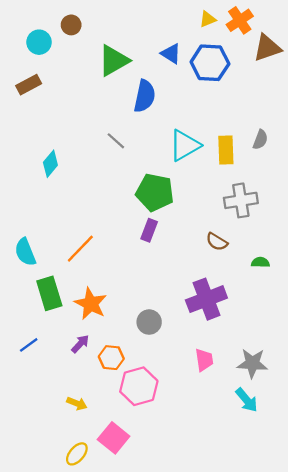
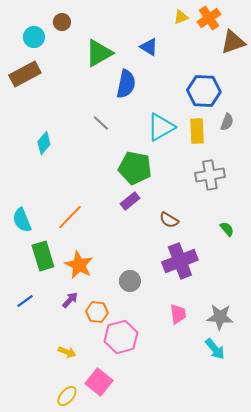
blue hexagon: (210, 63) -> (204, 91), moved
brown rectangle: (29, 85) -> (25, 74), size x1.4
purple rectangle: (149, 230) -> (130, 201), turned 30
brown semicircle: (217, 242) -> (169, 220), moved
green semicircle: (260, 262) -> (227, 229), turned 49

